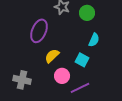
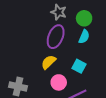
purple ellipse: (39, 31) -> (56, 37), moved
cyan semicircle: (94, 40) -> (84, 37), moved

